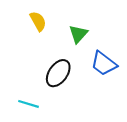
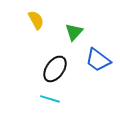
cyan line: (29, 104) -> (50, 99), moved

